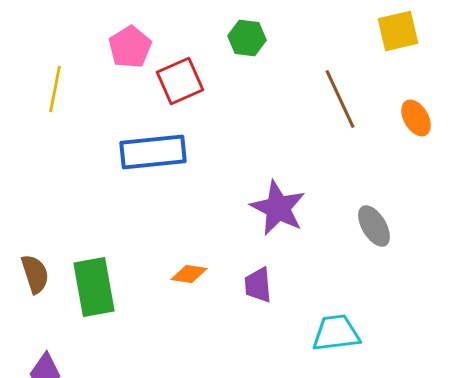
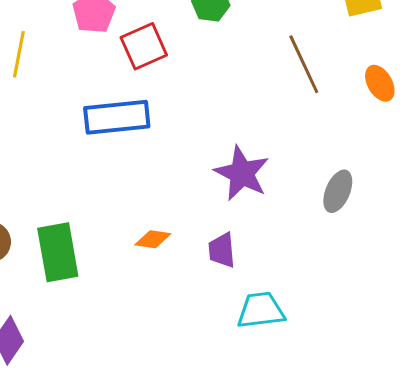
gray ellipse: (374, 226) -> (338, 191), turned 54
cyan trapezoid: (336, 333) -> (261, 310), moved

